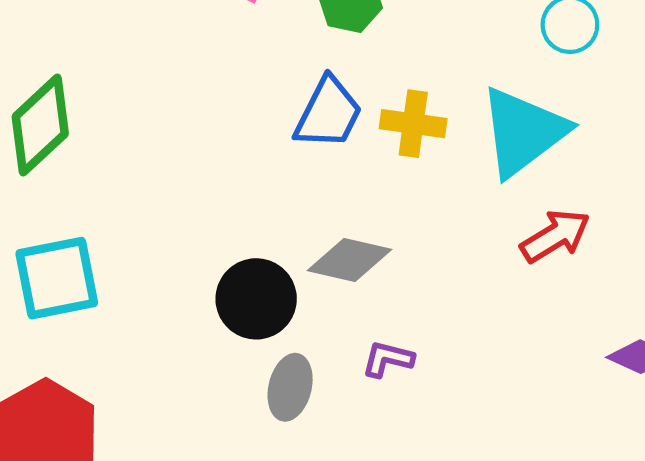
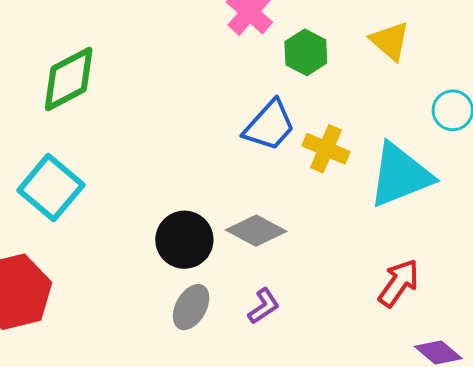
red arrow: (555, 236) -> (399, 283), moved, turned -39
cyan square: (57, 278) -> (51, 188), turned 36
purple L-shape: (388, 359) -> (264, 306), turned 117

